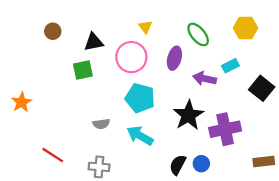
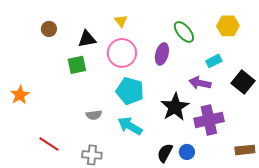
yellow triangle: (145, 27) -> (121, 21), moved
purple arrow: (205, 79) -> (200, 83), moved

